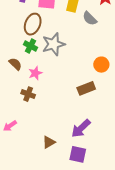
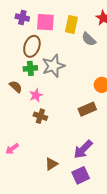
green cross: (30, 46) -> (30, 68), turned -32
brown cross: (28, 94) -> (40, 116), moved
purple square: (78, 154) -> (81, 175), turned -36

